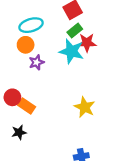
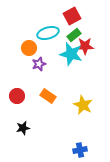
cyan ellipse: (31, 25) -> (48, 33), moved
orange rectangle: (27, 106) -> (48, 96), moved

